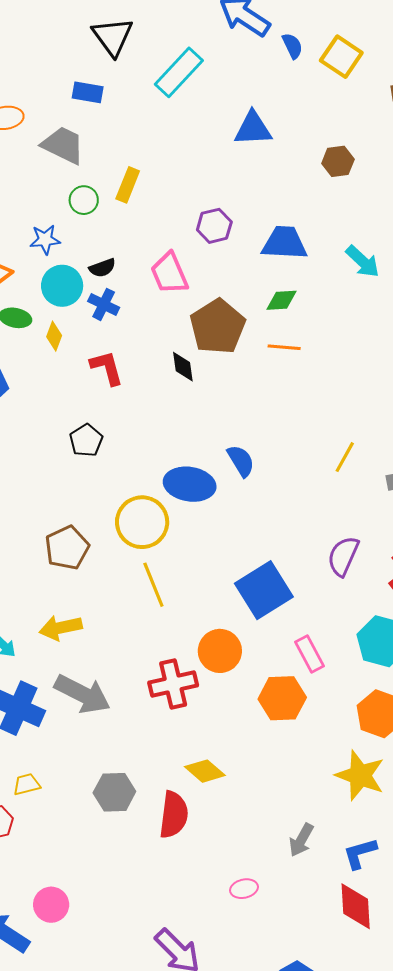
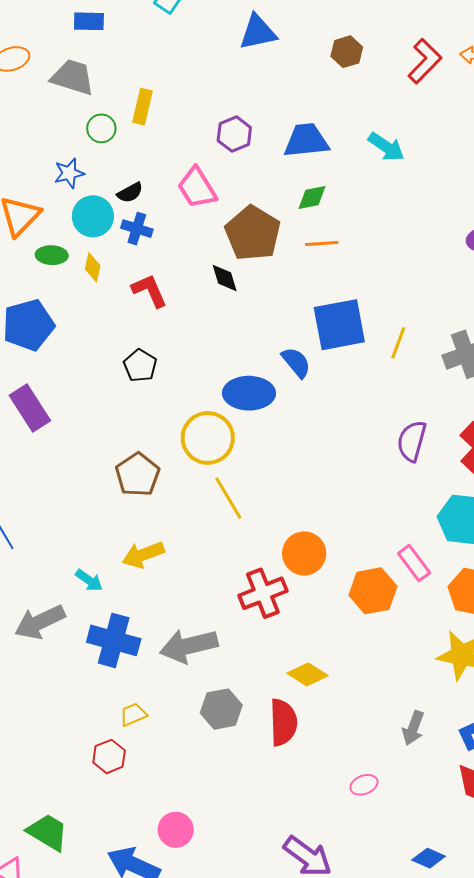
blue square: (264, 590) -> (339, 325), moved, turned 30
pink rectangle: (310, 654) -> (414, 563), moved
gray arrow: (82, 694) -> (189, 646), moved, turned 148

